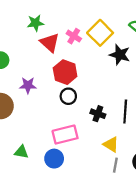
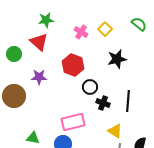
yellow square: (100, 33) -> (105, 29), size x0.6
red triangle: (50, 43) -> (39, 42), moved
black star: (120, 55) -> (117, 59), moved, turned -30
black circle: (68, 96) -> (90, 87), moved

